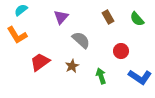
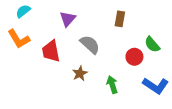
brown rectangle: (108, 17) -> (120, 19), turned 40
green semicircle: (137, 19) -> (152, 44), moved
red trapezoid: (40, 62) -> (51, 51), moved, turned -65

